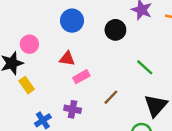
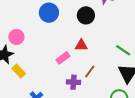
red triangle: (67, 59) -> (81, 45), moved
green line: (145, 67) -> (123, 50), moved
purple cross: (73, 109) -> (73, 82), moved

